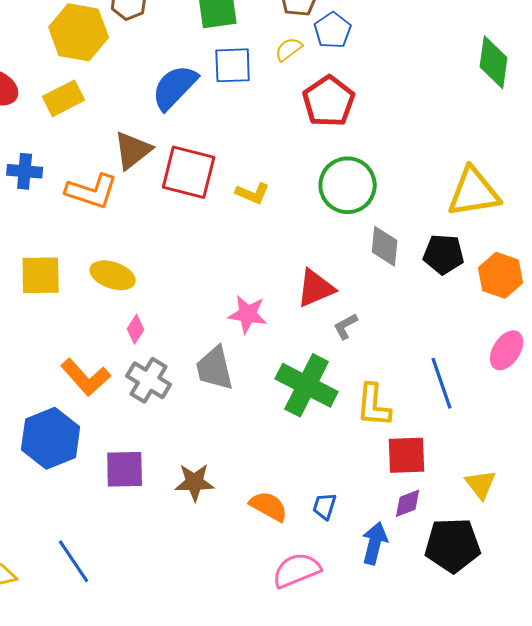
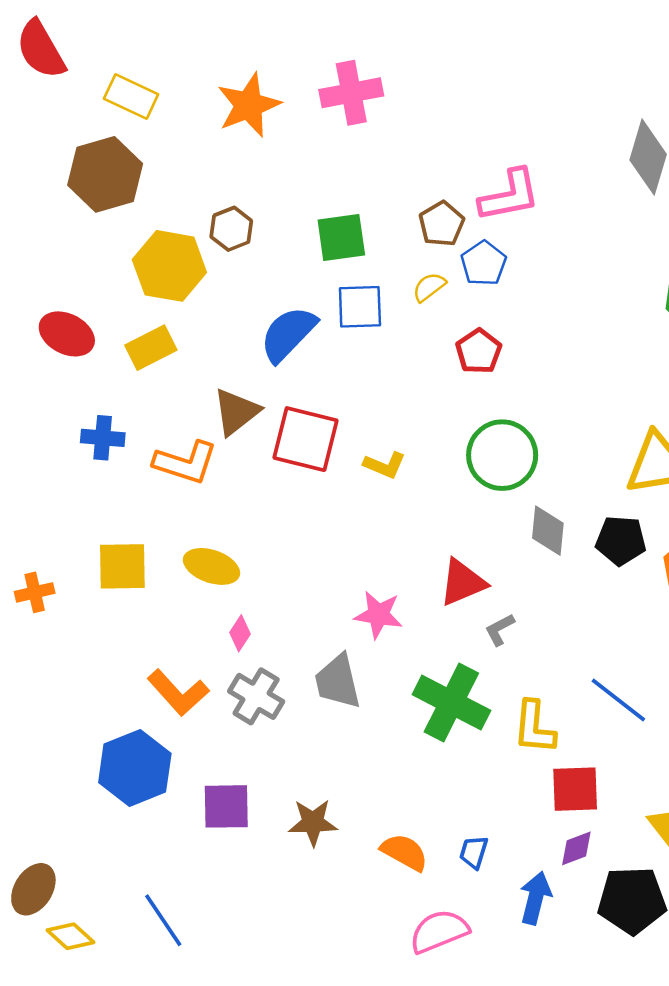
red pentagon: (329, 101) -> (479, 351), size x0.7
blue line: (442, 383) -> (618, 700), turned -33

